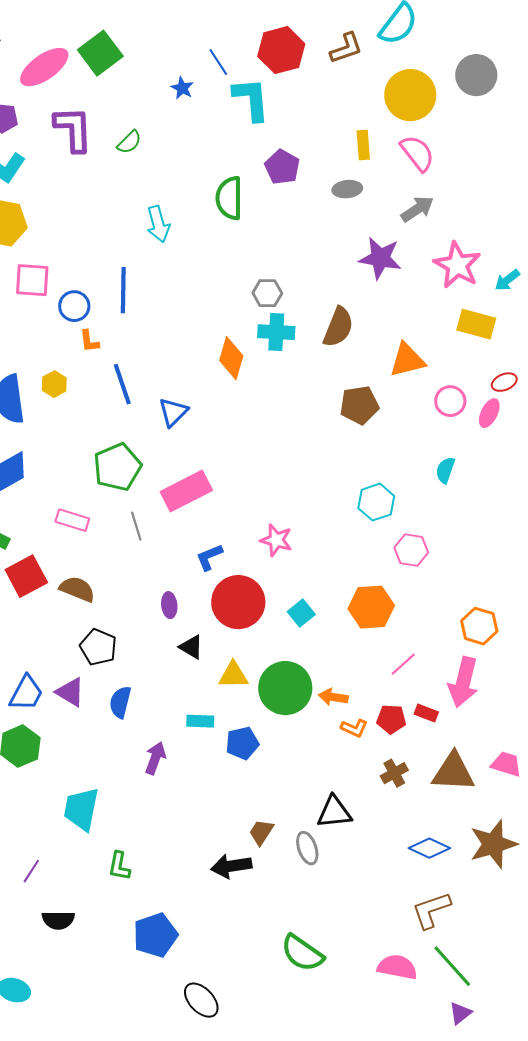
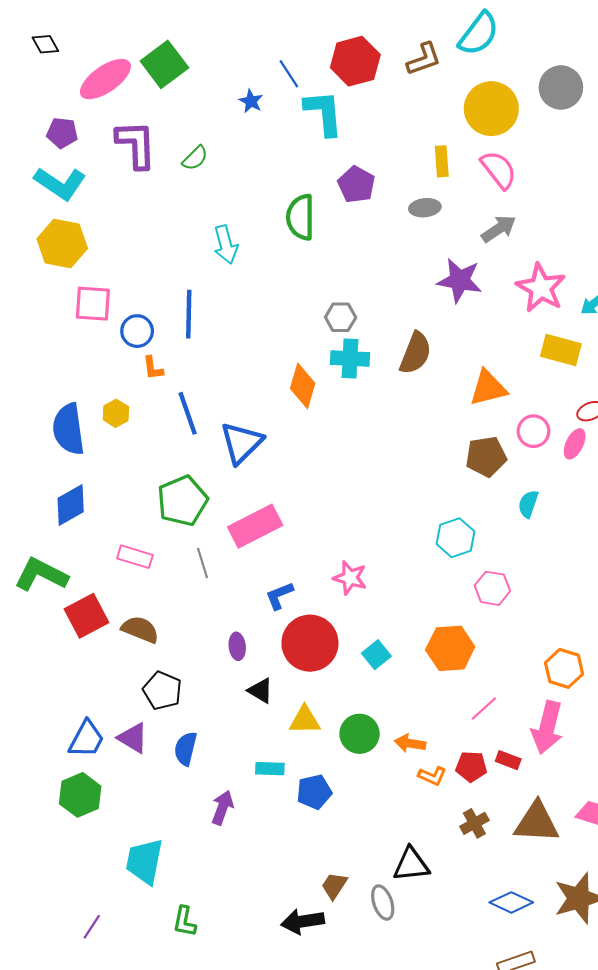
brown pentagon: (359, 405) -> (486, 457), moved
blue triangle: (173, 412) -> (241, 443), size x1.4
green circle: (285, 688) -> (360, 734), size x0.7

